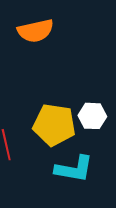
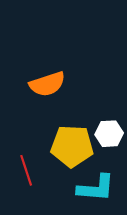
orange semicircle: (36, 31) -> (47, 84), moved

